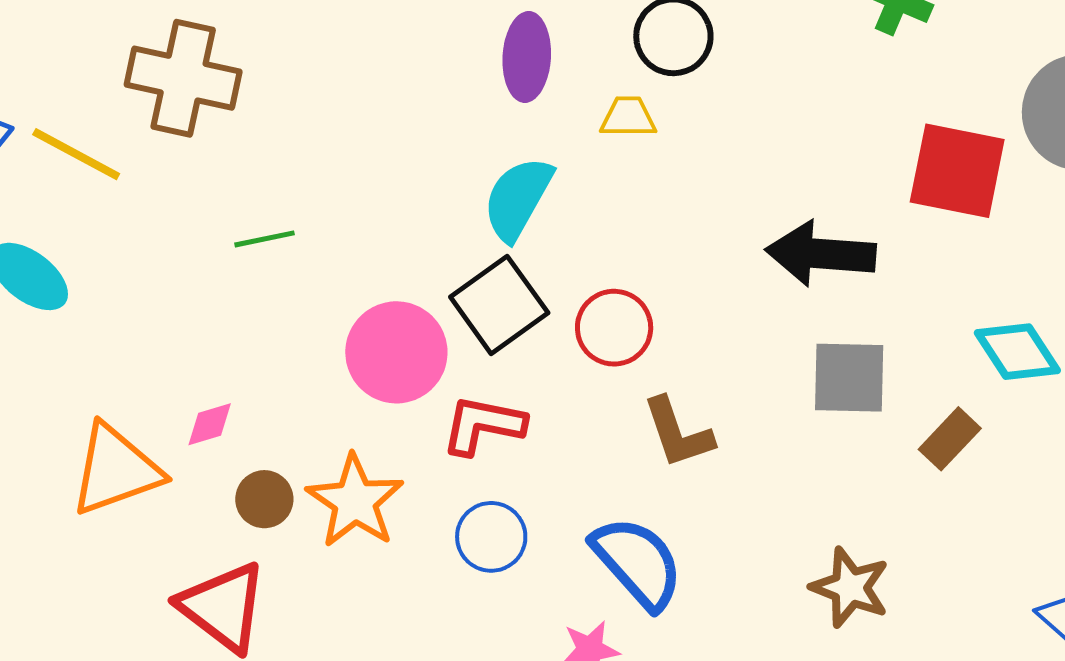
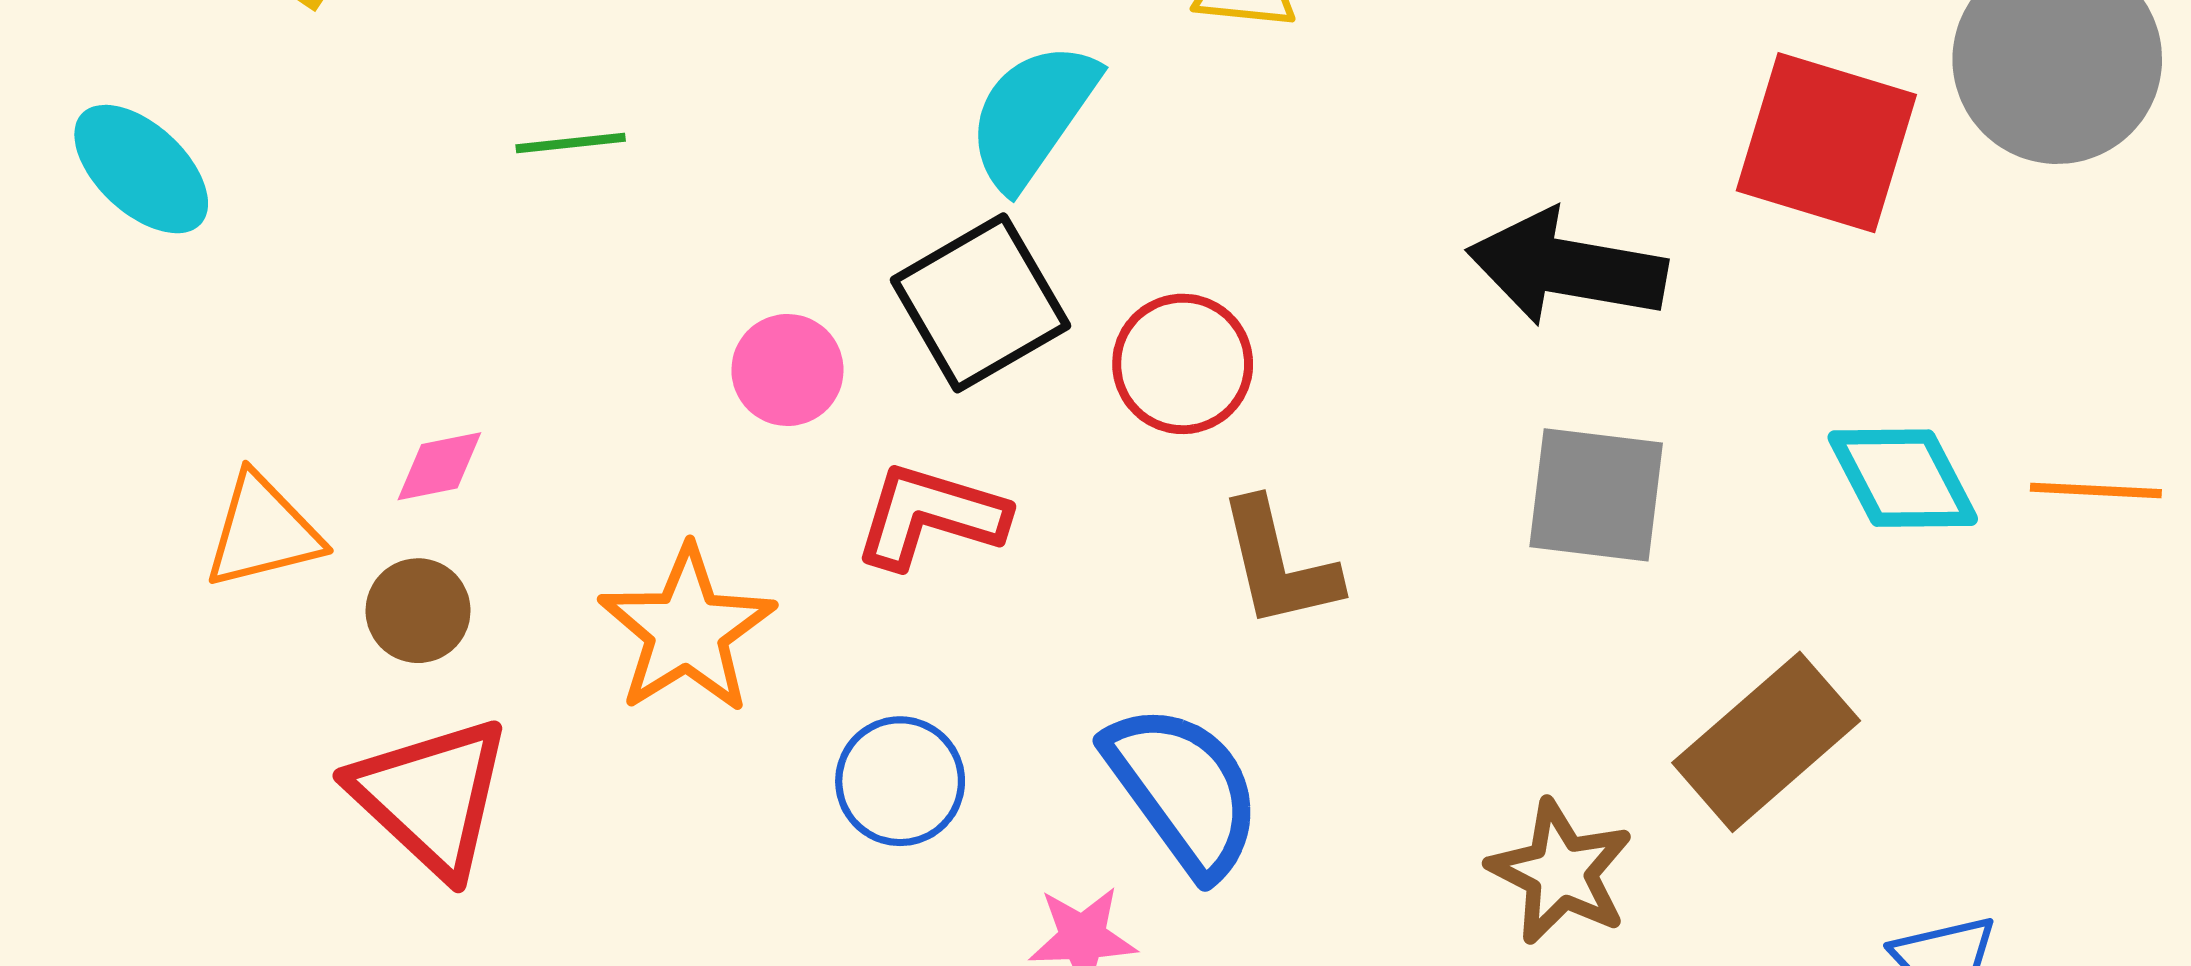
pink circle: (396, 352) -> (787, 370), size x0.6
brown rectangle: (950, 439) -> (1766, 742), moved, size x1.6
orange triangle: (116, 470) -> (263, 532), size x0.7
brown circle: (264, 499) -> (418, 611), moved
blue circle: (491, 537) -> (900, 781), moved

